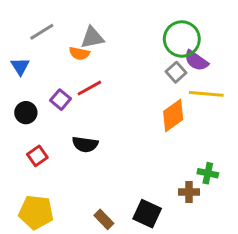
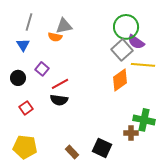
gray line: (42, 32) -> (29, 22), turned -42
blue triangle: (20, 66) -> (23, 45), moved
gray square: (176, 72) -> (122, 50), size x1.5
red line: (89, 88) -> (60, 84), moved
green cross: (208, 173) -> (144, 120), size x1.5

